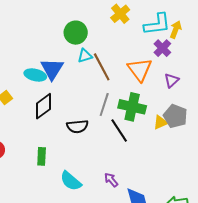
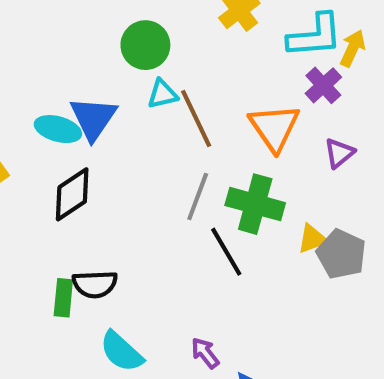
gray pentagon: (175, 116) -> (341, 254), moved
black semicircle: (77, 126) -> (95, 284), moved

